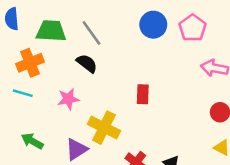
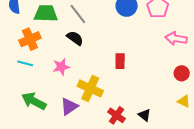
green arrow: (32, 141) -> (34, 101), size x1.4

